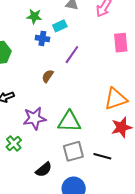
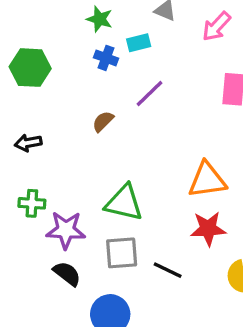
purple star: (34, 118) -> (66, 230), moved
green cross: (14, 143) -> (32, 203), moved, turned 35
black semicircle: (44, 170) -> (67, 274), turned -114

